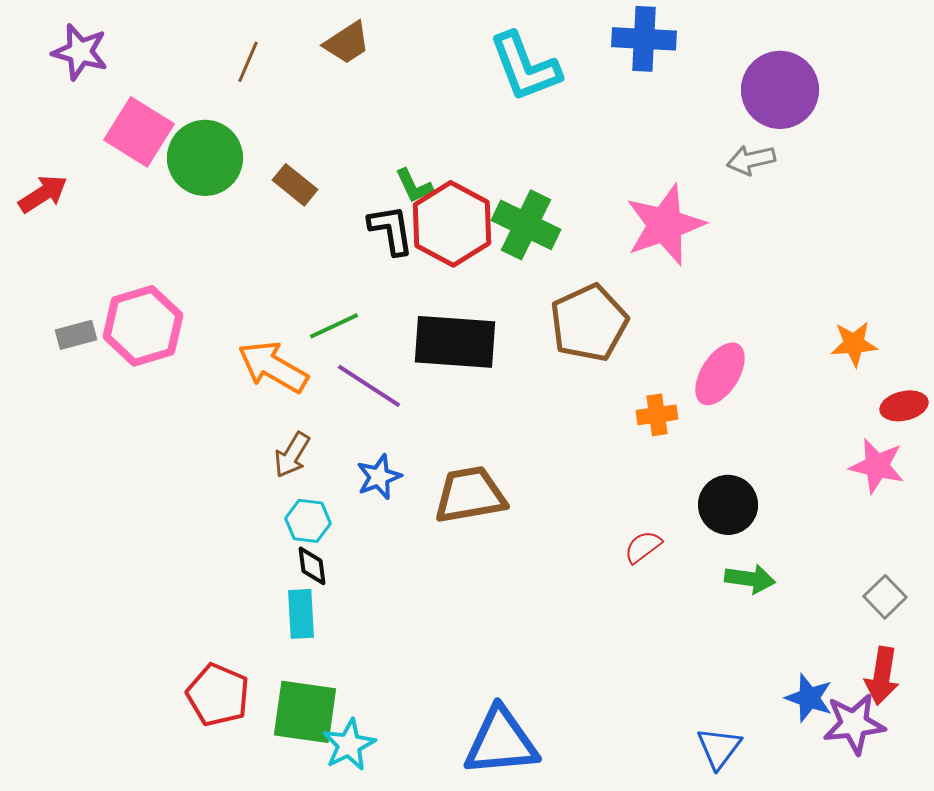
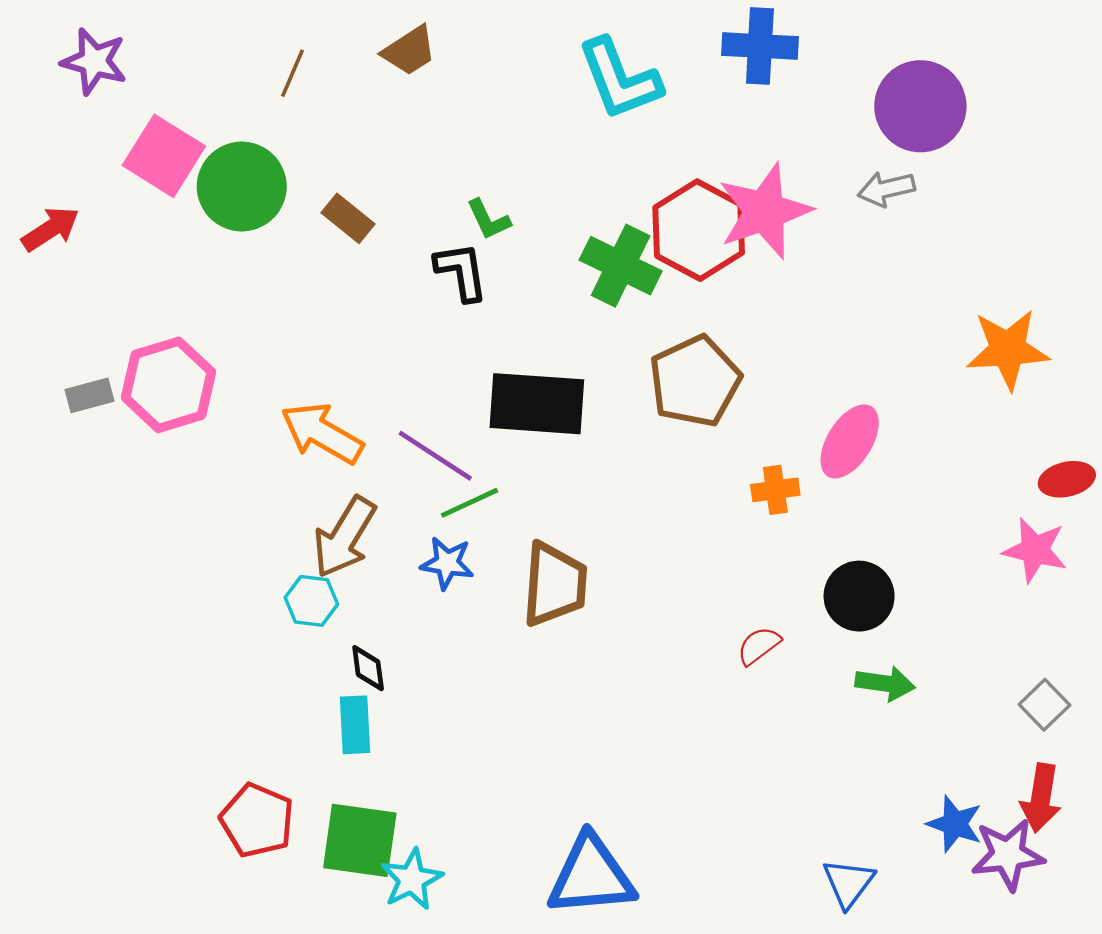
red hexagon: (452, 224) -> (699, 230), moved
pink star: (665, 225) -> (765, 211), moved
green line: (334, 326) -> (470, 503), moved
orange star: (854, 344) -> (1008, 349), moved, size x1.5
brown arrow: (292, 455) -> (344, 537), size x1.5
blue star: (379, 477) -> (447, 563), turned 30
brown trapezoid: (470, 495) -> (555, 584), turned 104
cyan hexagon: (308, 521) -> (311, 601), moved

